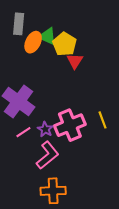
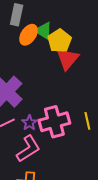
red triangle: (75, 61) -> (67, 59), size x1.4

